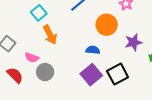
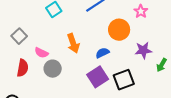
orange arrow: (50, 35) -> (73, 43), moved
blue semicircle: (93, 50) -> (102, 53), turned -40
red semicircle: (15, 75) -> (23, 68), turned 48

